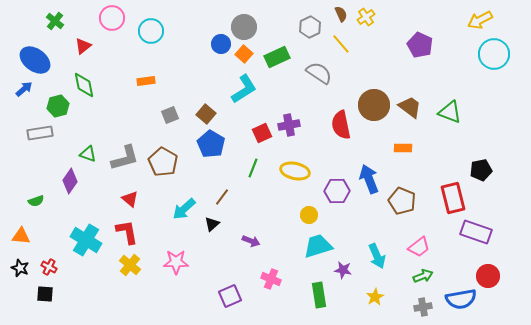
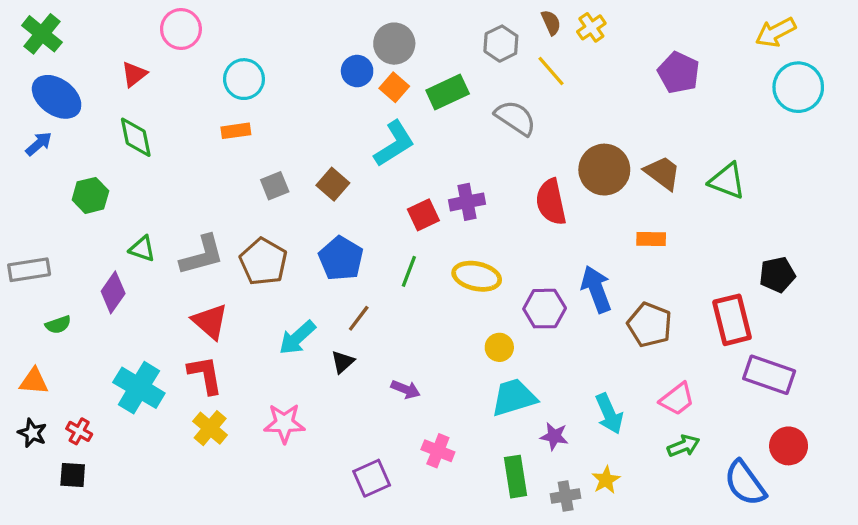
green cross: (55, 21) -> (42, 34), moved, size x1.4
cyan circle: (151, 31) -> (244, 79), moved
green hexagon: (58, 106) -> (90, 195), moved
gray rectangle: (40, 133) -> (29, 270), moved
blue pentagon: (211, 144) -> (341, 258), moved
red triangle: (130, 199) -> (210, 321), size x1.4
blue semicircle: (461, 299) -> (745, 483), turned 64
gray cross: (423, 307) -> (566, 496), moved

